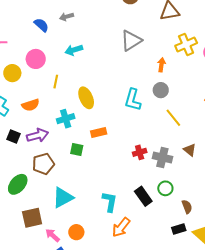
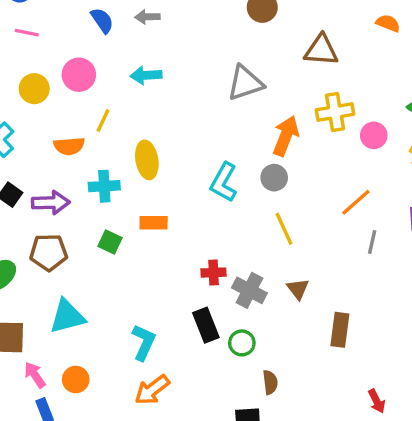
orange arrow: (161, 65) -> (286, 136), size x1.6
orange semicircle: (31, 105) -> (69, 146), moved
black rectangle: (143, 196) -> (206, 325), moved

